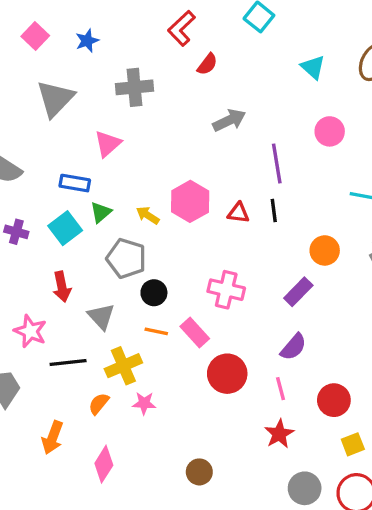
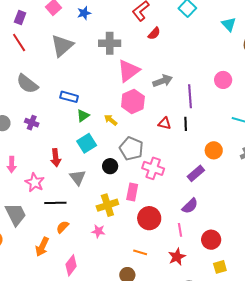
cyan triangle: (313, 67) -> (229, 24), moved
gray arrow: (229, 120) -> (163, 81), moved
pink triangle: (108, 144) -> (129, 71), moved, size x1.4
pink hexagon: (190, 201) -> (133, 101), moved
cyan square: (65, 228) -> (87, 143), moved
gray pentagon: (126, 258) -> (131, 149), moved
orange line: (156, 331) -> (140, 252), moved
pink rectangle: (195, 332) -> (132, 192), turned 48
yellow cross: (123, 366) -> (107, 205), moved
orange semicircle: (99, 404) -> (63, 227), moved

